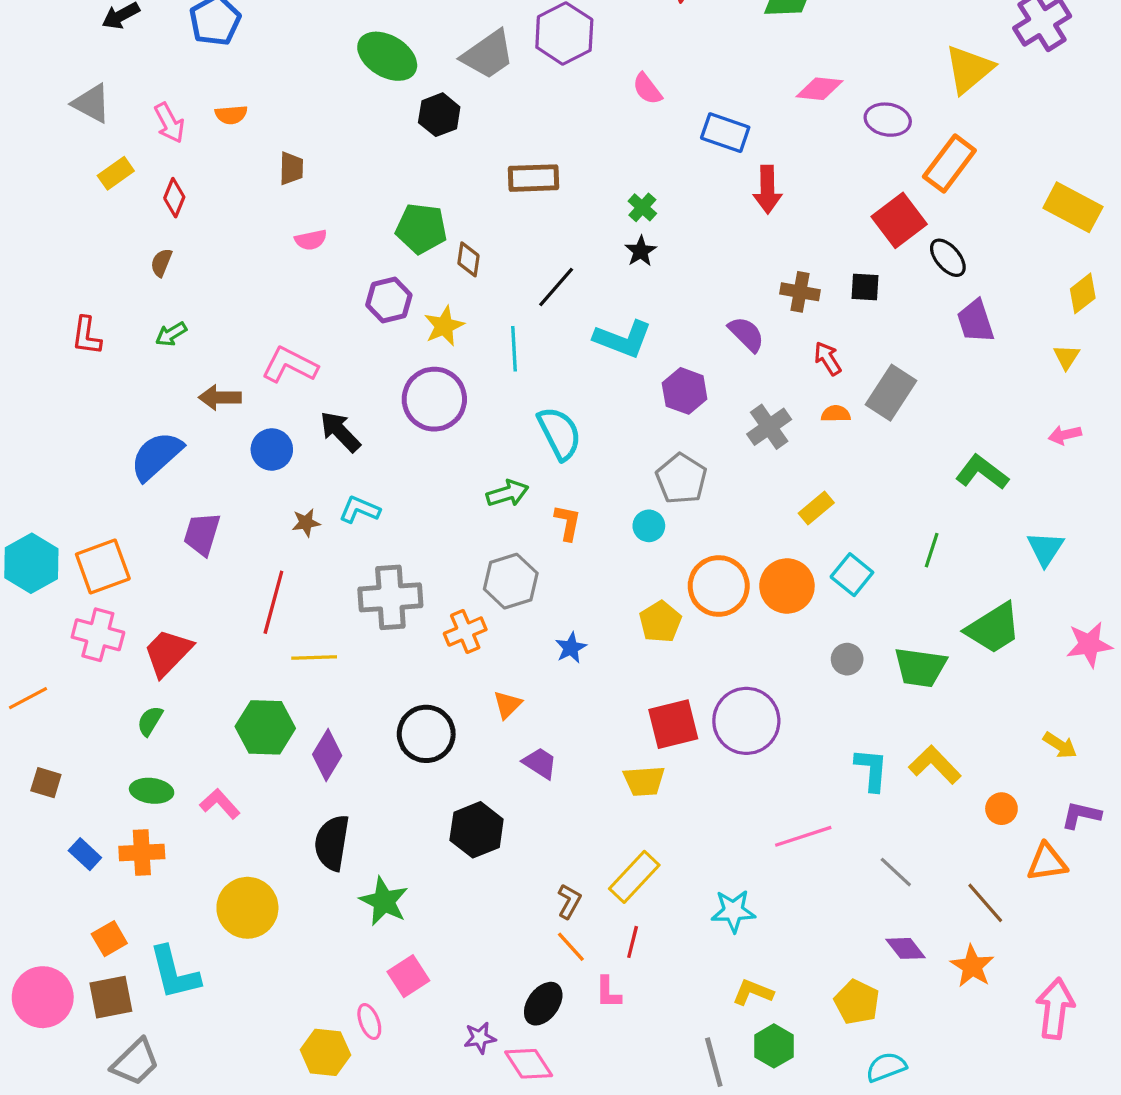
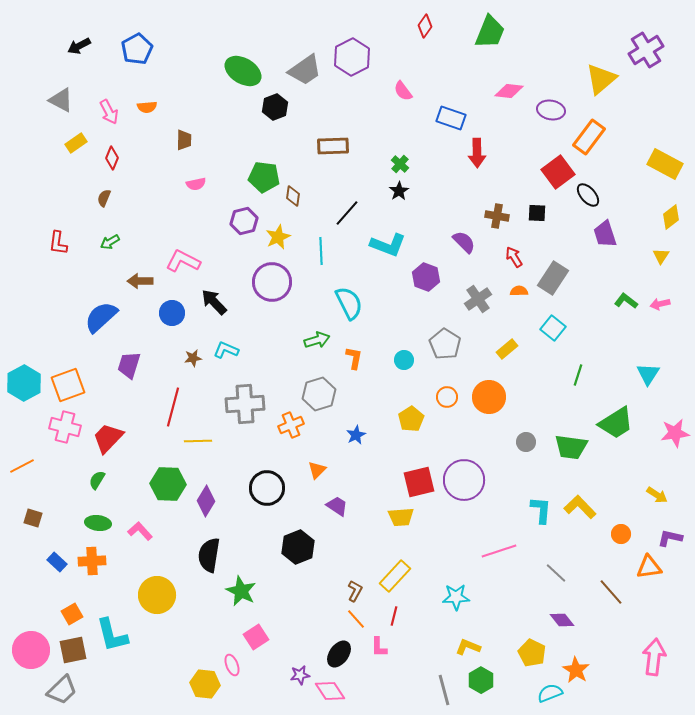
green L-shape: (982, 472) -> (626, 301), moved, size x0.7
gray pentagon: (681, 479) -> (445, 344), moved
cyan square: (852, 575) -> (553, 328), moved
orange circle: (719, 586) -> (447, 397), size x0.6
orange star: (972, 966) -> (576, 670), moved
gray trapezoid: (135, 1062) -> (62, 690), moved

